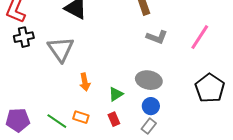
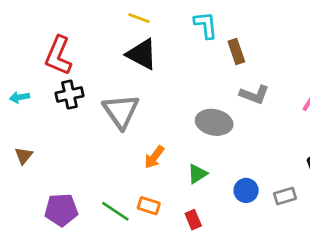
gray ellipse: (149, 80) -> (214, 122), moved
orange arrow: (85, 82) -> (154, 157), turned 48
red rectangle: (114, 119) -> (193, 220), moved
gray rectangle: (149, 126) -> (285, 196), moved, turned 35

